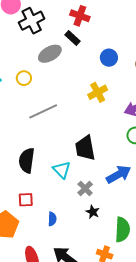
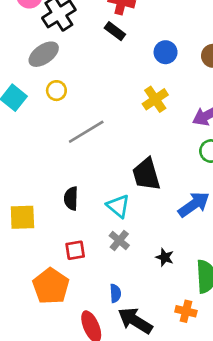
gray ellipse: (50, 54) -> (44, 54), moved
black semicircle: (27, 160) -> (71, 198), size x0.7
gray cross: (85, 189) -> (119, 240), moved
blue semicircle: (52, 219) -> (115, 293), moved

